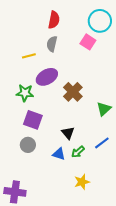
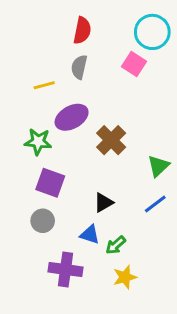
black triangle: (68, 133) -> (104, 203), turned 40
blue line: (102, 143) -> (155, 204), moved
green arrow: (78, 152) -> (116, 245), moved
purple cross: (15, 192) -> (65, 270), moved

